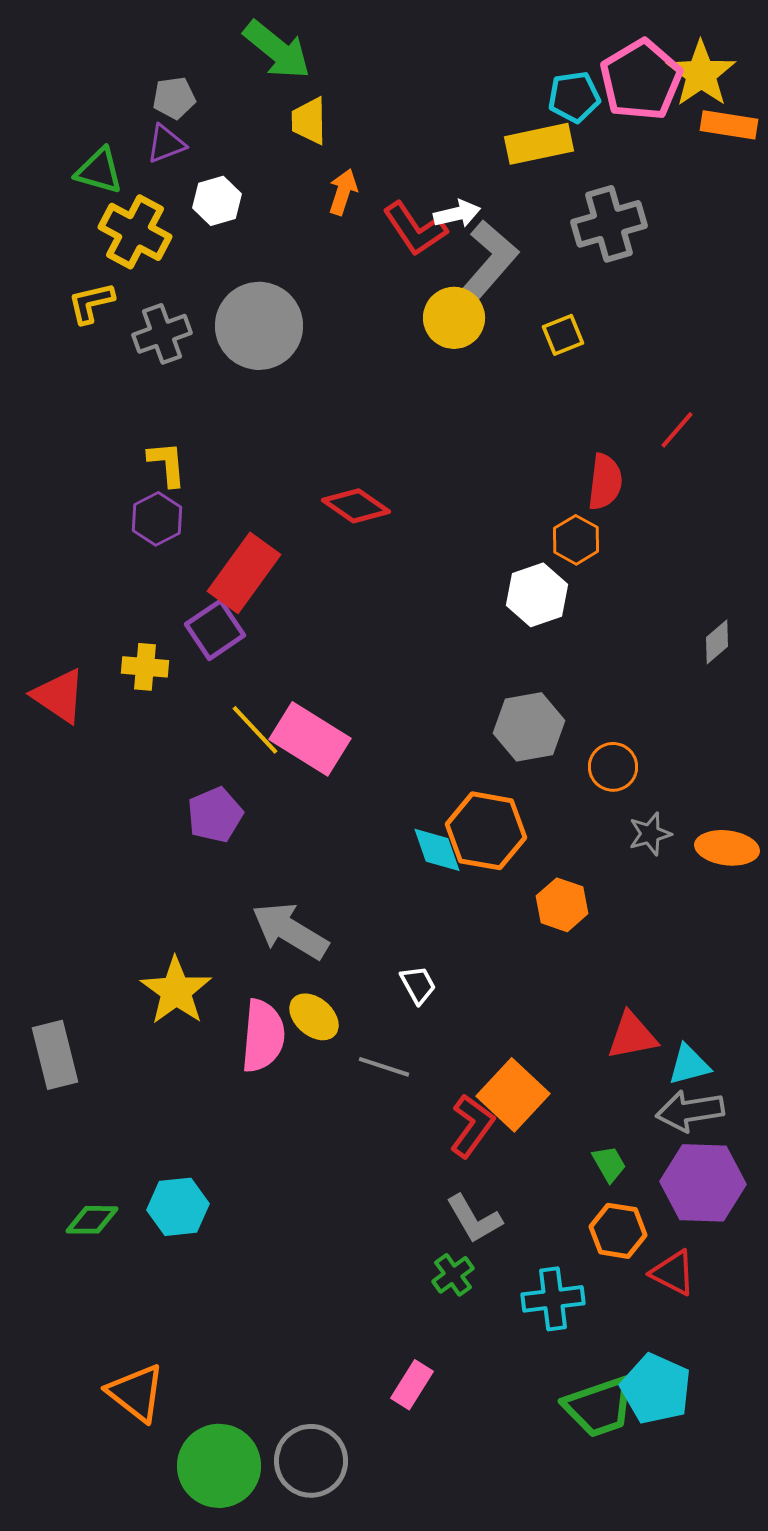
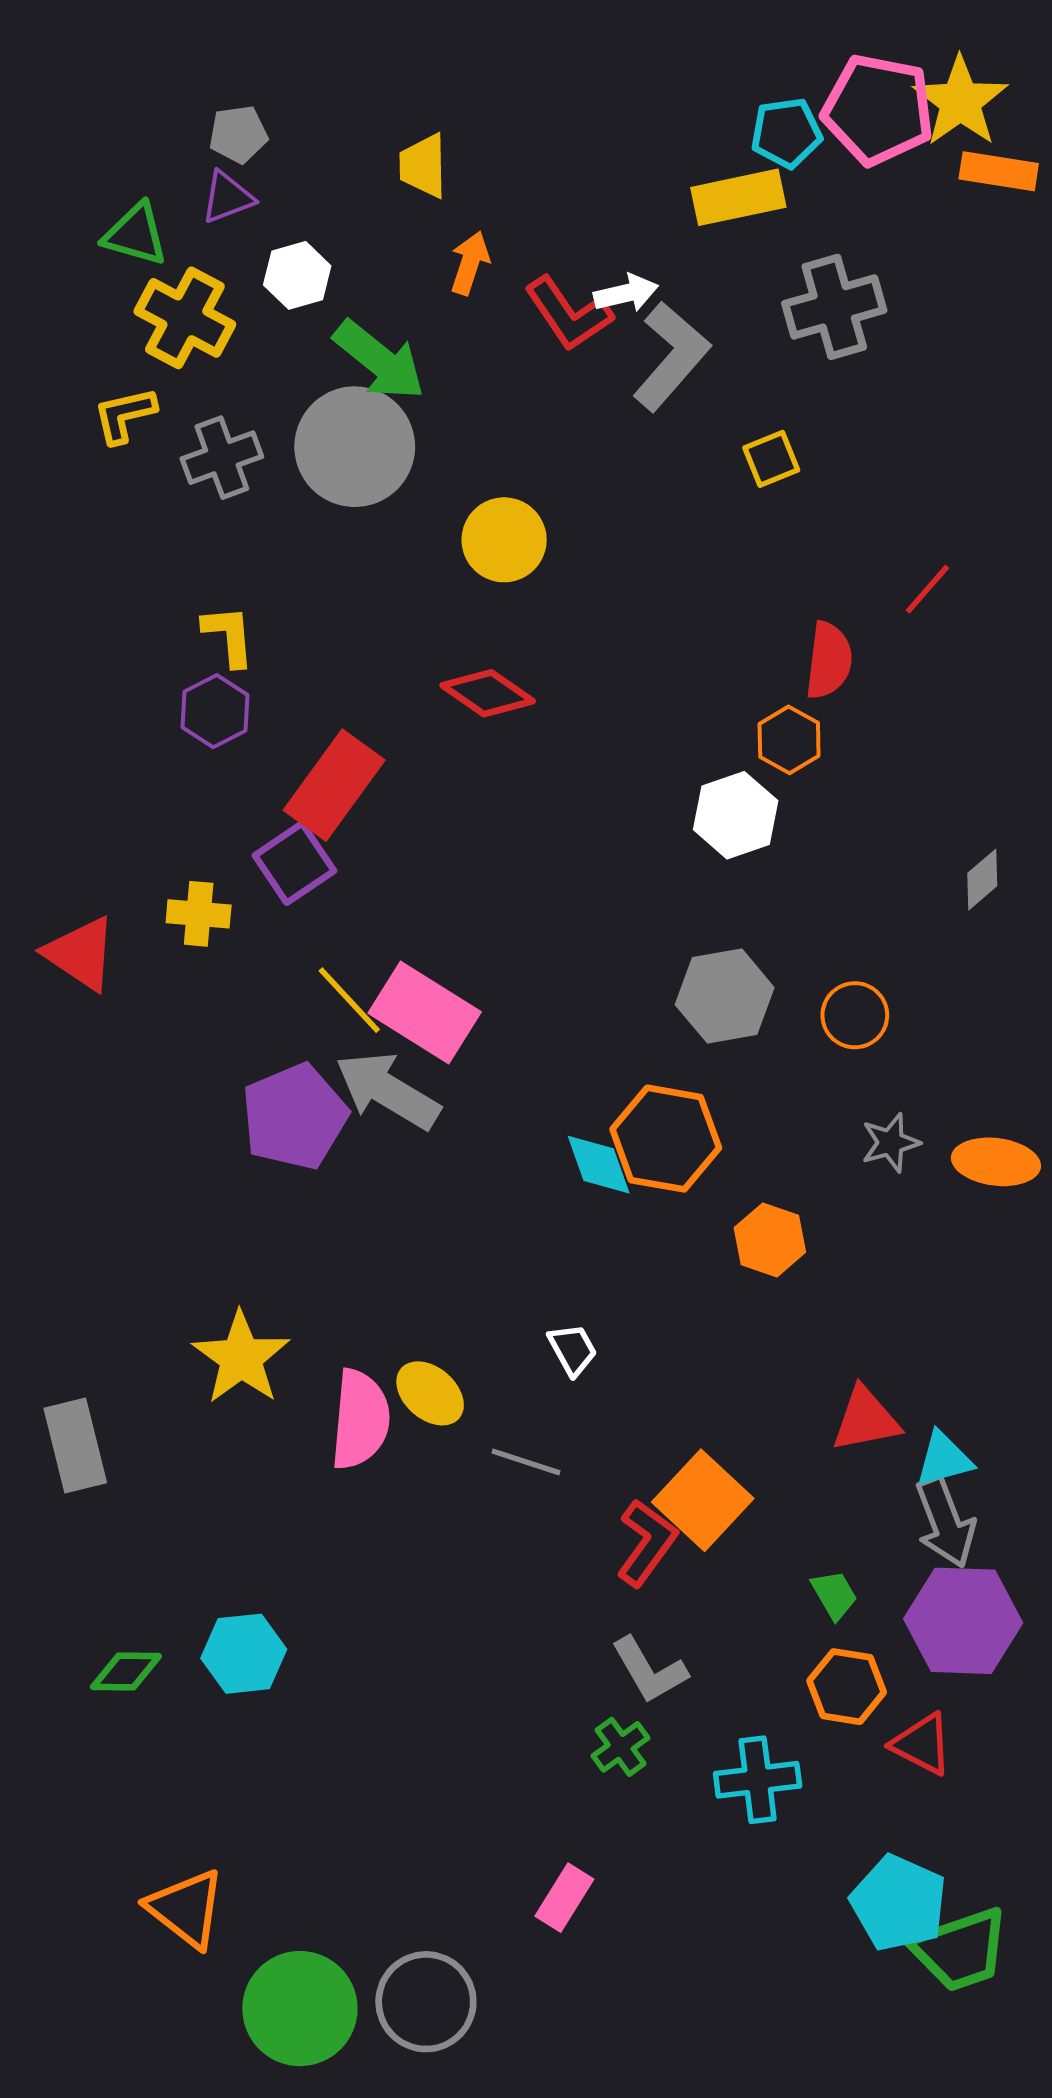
green arrow: (277, 50) -> (379, 360), moved
pink pentagon: (641, 80) -> (878, 110), turned -30
yellow circle: (454, 318) -> (504, 540), moved
orange circle: (613, 767) -> (855, 1015), moved
purple pentagon: (215, 815) -> (294, 1117), size x1.4
gray arrow: (290, 931) -> (388, 1091), moved
gray arrow: (690, 1111) -> (945, 1522), turned -102
green trapezoid: (599, 1407) -> (960, 1950), moved

